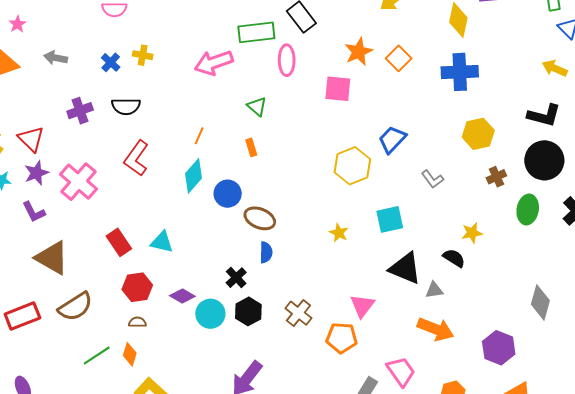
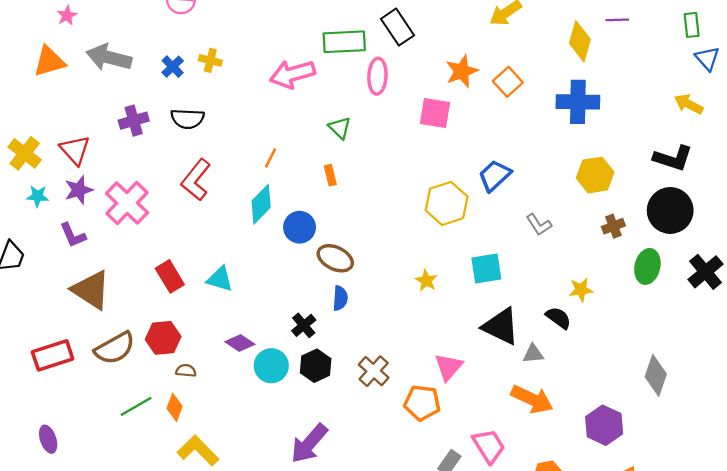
gray arrow: (56, 58) -> (109, 57), size x1.6
red hexagon: (137, 287) -> (163, 338), moved

